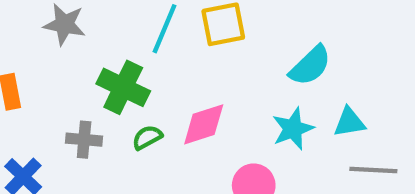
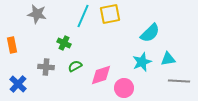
green cross: (123, 87) -> (64, 43), size x0.6
pink diamond: (204, 124) -> (101, 75), moved

